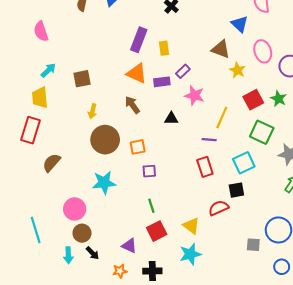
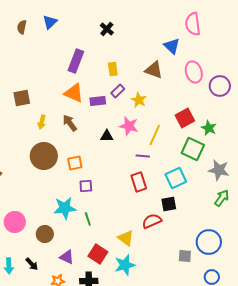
yellow rectangle: (164, 48) -> (113, 69), moved
yellow star: (238, 70) -> (139, 100), moved
pink star: (194, 95) -> (129, 126), moved
green star: (278, 99) -> (209, 128), moved
yellow arrow: (92, 111) -> (42, 122), moved
cyan star: (104, 183) -> (65, 208), moved
red square: (157, 231) -> (98, 254), moved, turned -30
brown circle: (82, 233) -> (45, 234), moved

